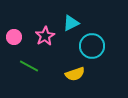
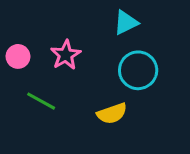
cyan triangle: (71, 23) -> (126, 23), moved

